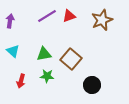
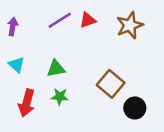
brown square: (71, 59) -> (111, 84), moved
red arrow: (21, 81) -> (27, 103), size x1.5
black circle: (92, 85) -> (135, 108), moved

